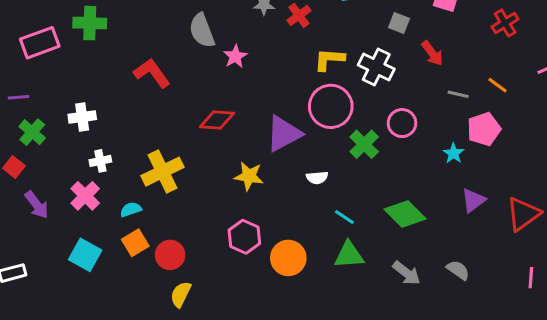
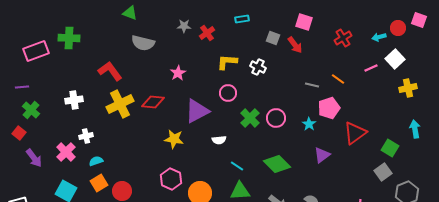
gray semicircle: (202, 31) -> (143, 43), turned -55
red arrow: (432, 53) -> (295, 45), moved
pink star: (235, 56) -> (178, 73), moved
white cross: (376, 67) -> (258, 67), size x0.7
pink circle: (331, 106) -> (228, 93), size x0.6
white cross: (82, 117) -> (74, 100), moved
pink circle: (402, 123) -> (276, 118), moved
white cross: (100, 161) -> (86, 136), moved
yellow cross: (163, 172) -> (120, 104), moved
red triangle: (523, 214) -> (355, 133), moved

